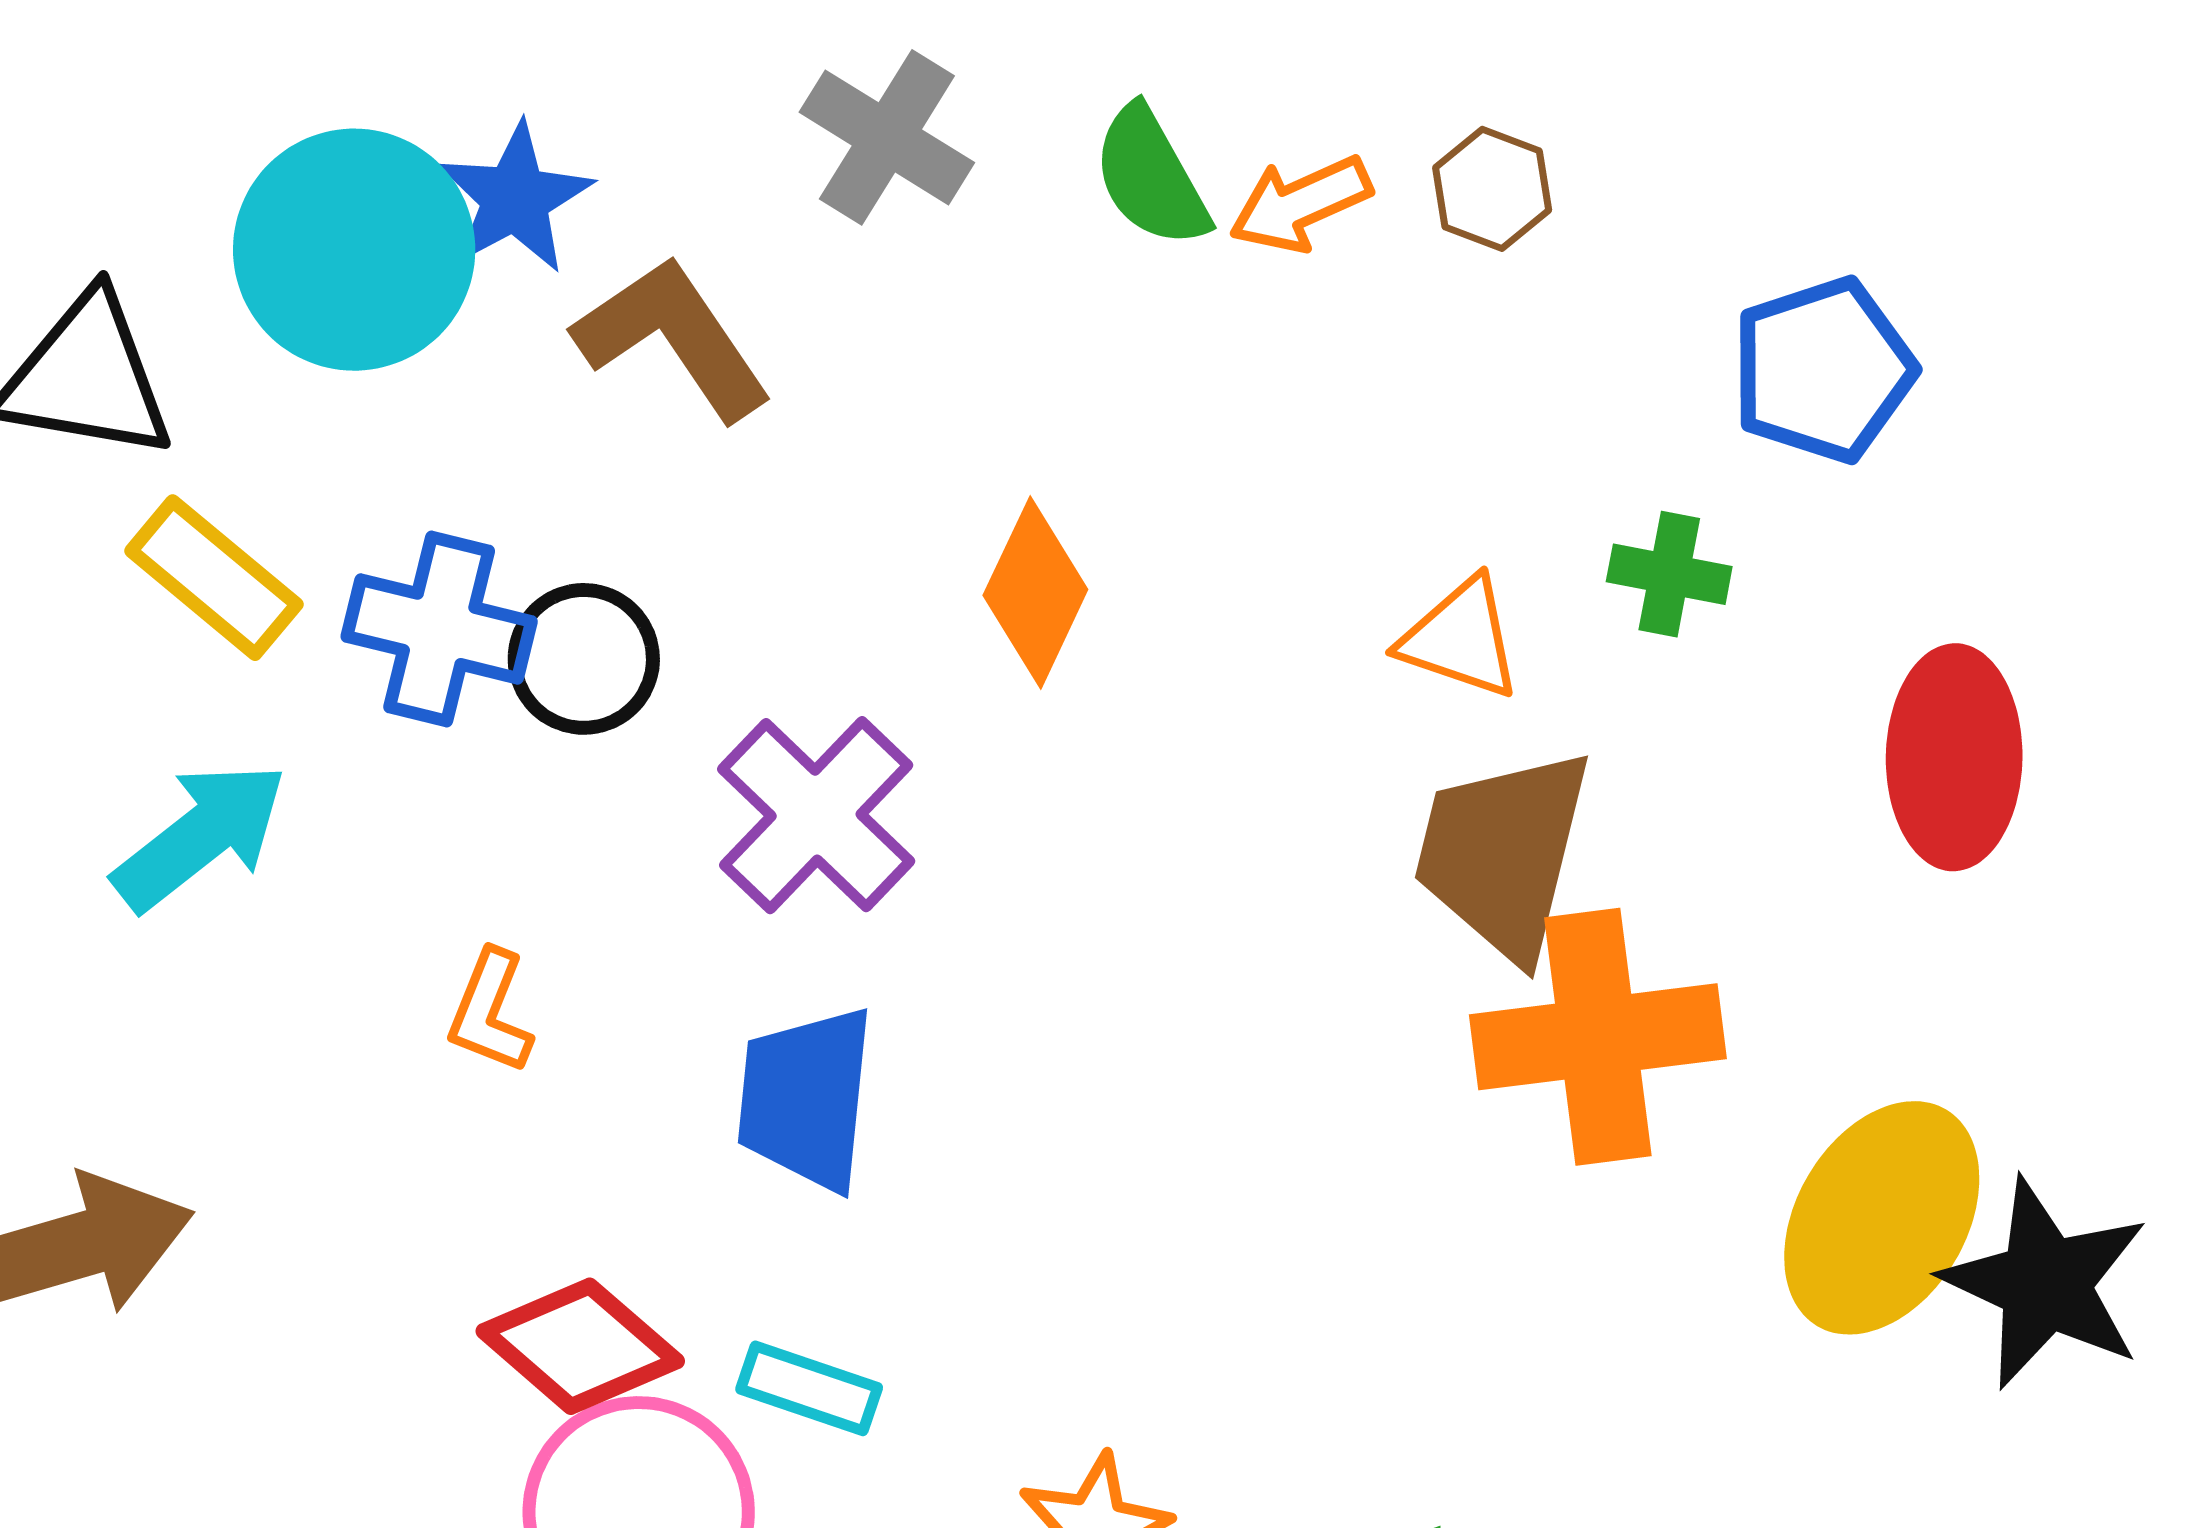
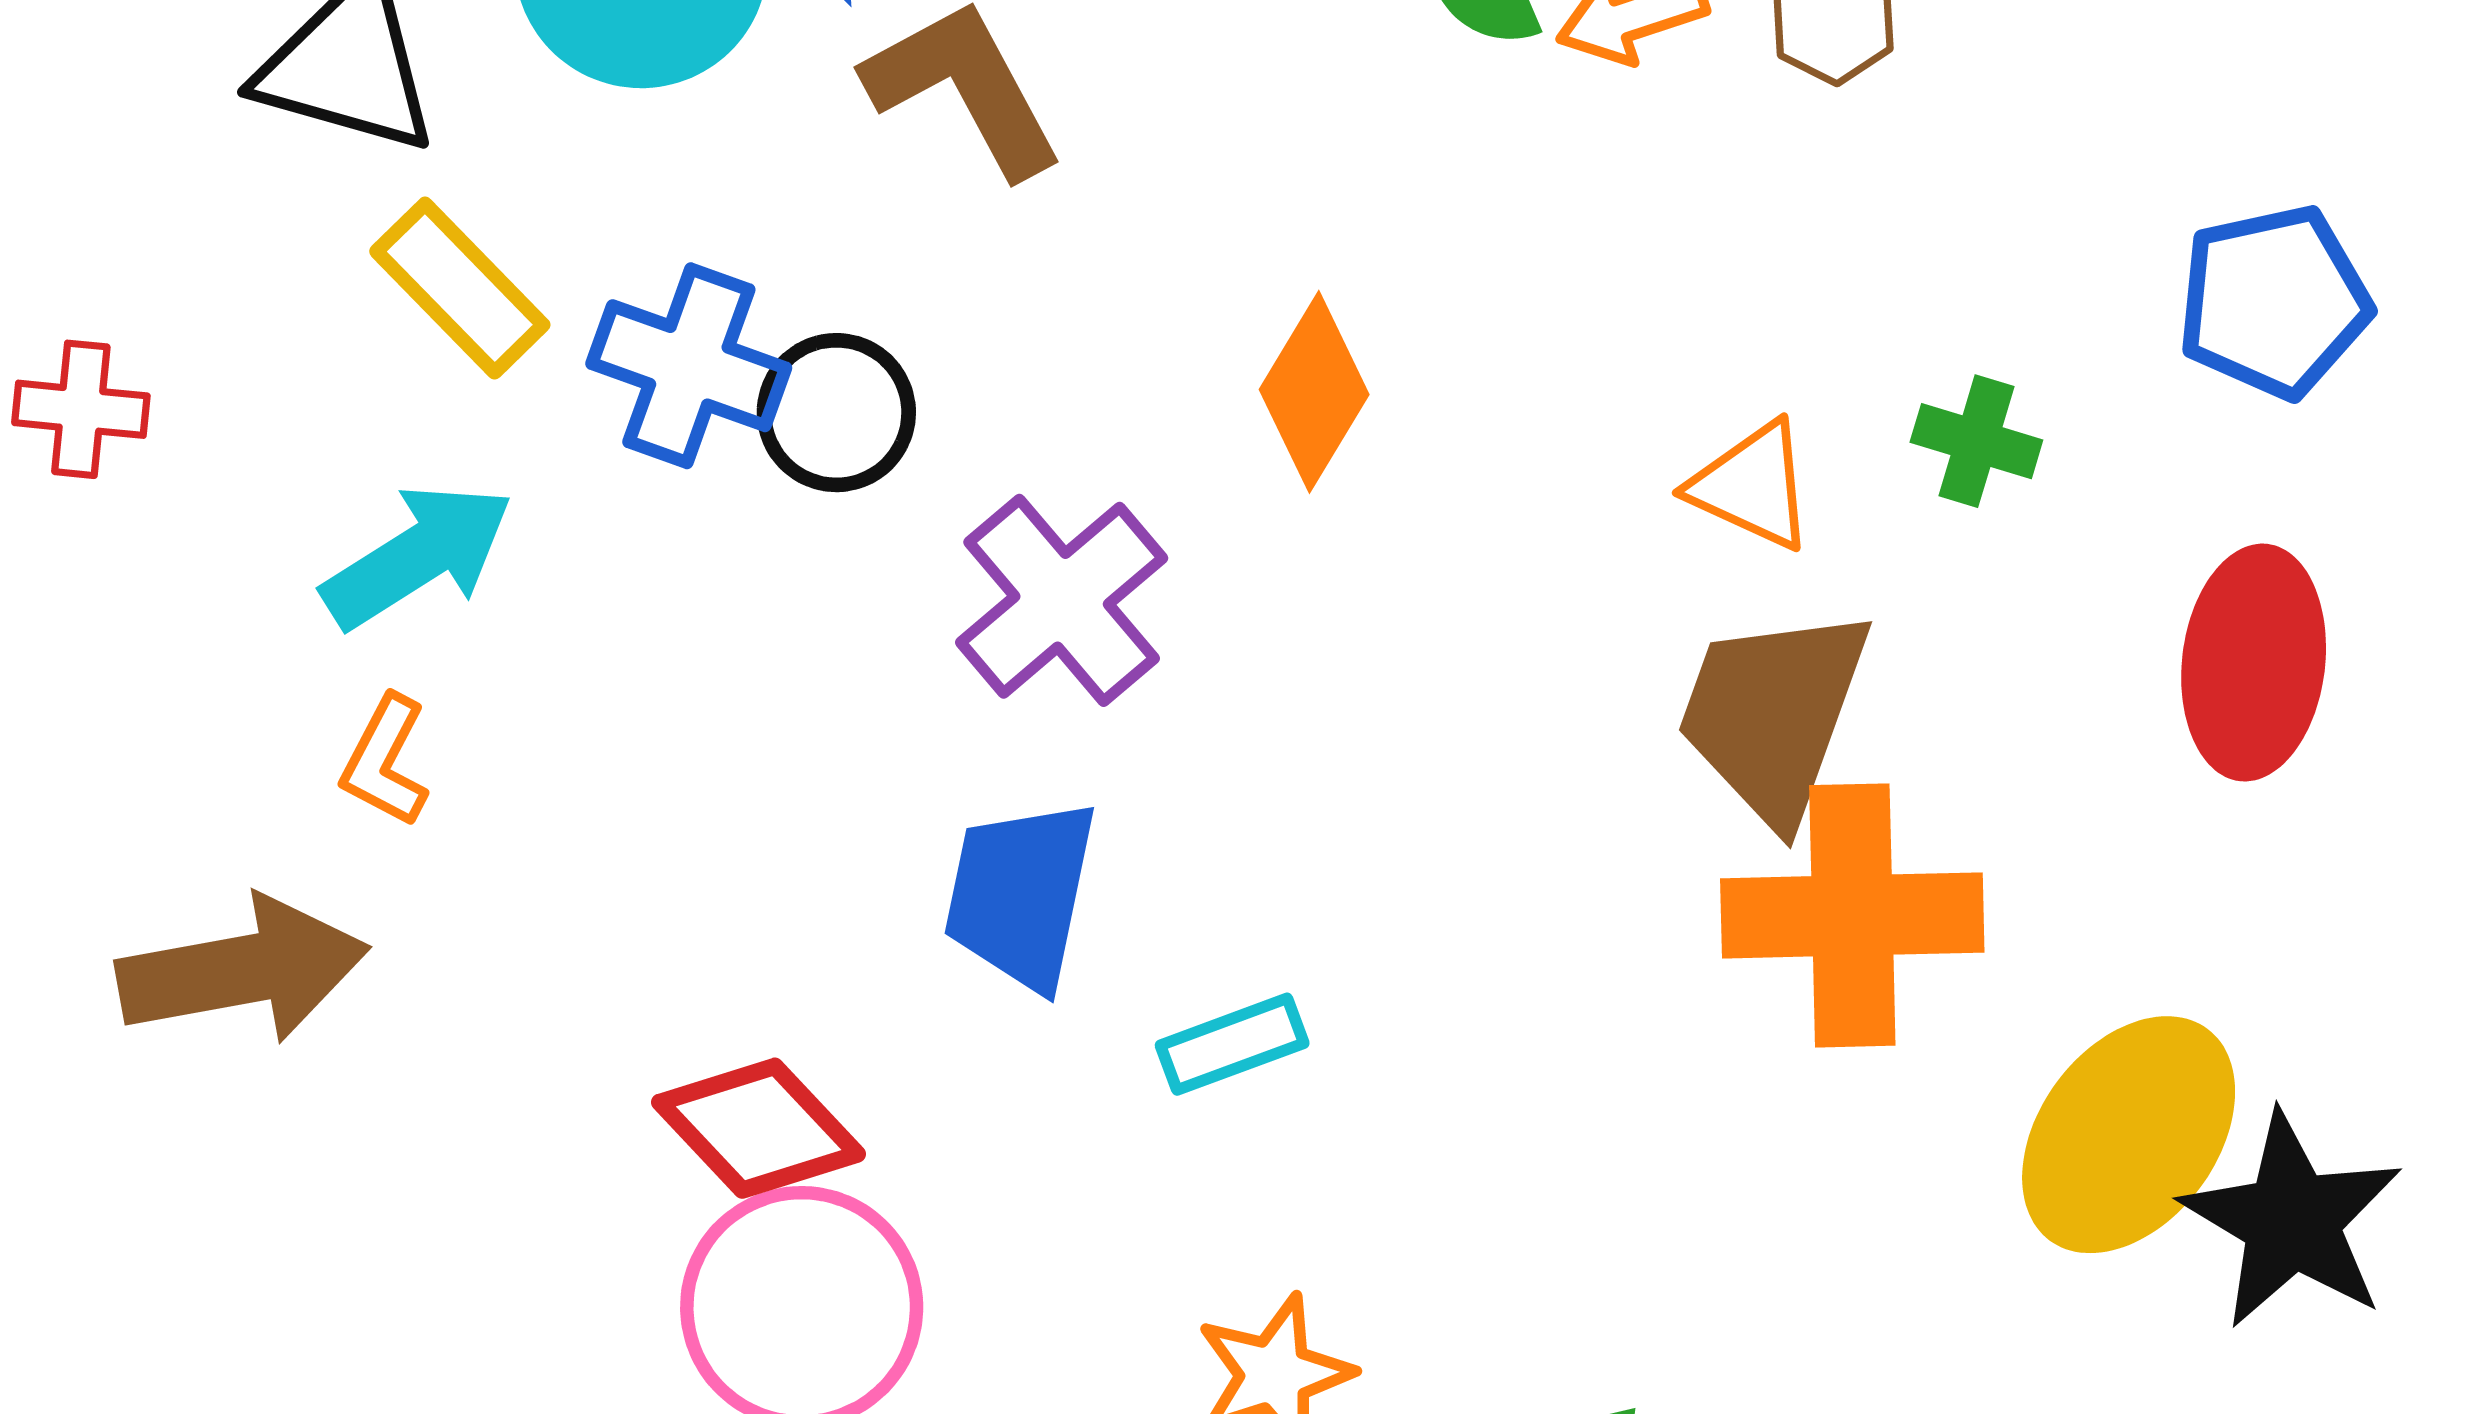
blue pentagon: (1823, 370) -> (2274, 302), moved
orange L-shape: (490, 1012) -> (385, 761), moved
cyan rectangle: (809, 1388) -> (1232, 1044), moved, turned -45

